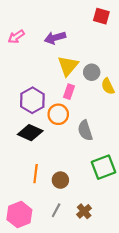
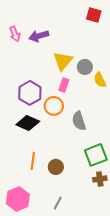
pink arrow: (16, 37) -> (15, 34), turned -77
purple arrow: (55, 38) -> (39, 36), moved
gray line: (56, 210) -> (58, 203), moved
brown cross: (84, 211) -> (100, 179), moved, turned 32

